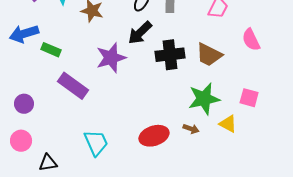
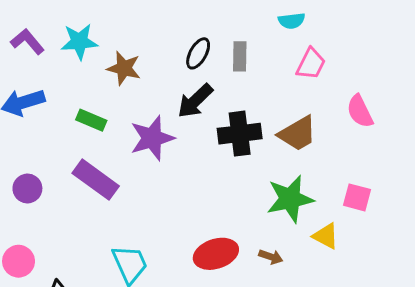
green rectangle: (51, 50) -> (91, 120), moved
brown trapezoid: (209, 55) -> (298, 134), turned -56
purple circle: (24, 104) -> (27, 188), moved
brown arrow: (191, 129) -> (271, 257), moved

